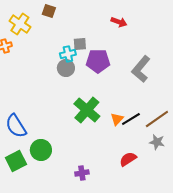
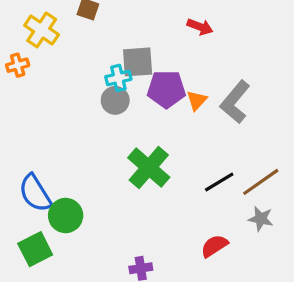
gray square: (80, 44) -> (138, 62), size x1.5
orange triangle: (117, 119) -> (197, 100), moved
green circle: (41, 150) -> (66, 216), moved

